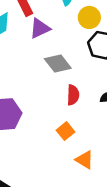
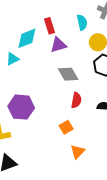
orange triangle: (85, 160) -> (78, 152), turned 35

